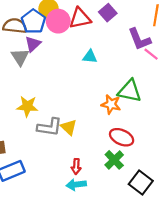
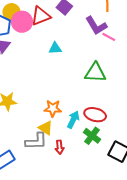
orange star: (111, 104) -> (53, 108), moved
gray L-shape: (50, 127) -> (36, 141), moved
yellow triangle: (69, 127) -> (46, 128), moved
cyan arrow: (76, 185) -> (73, 120), moved, turned 132

